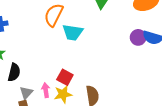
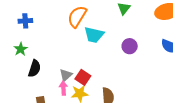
purple circle: (138, 37) -> (130, 46), moved
gray triangle: (26, 93) -> (66, 75), moved

